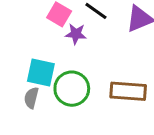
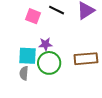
purple star: (76, 34) -> (45, 44), moved

